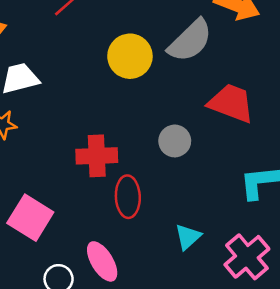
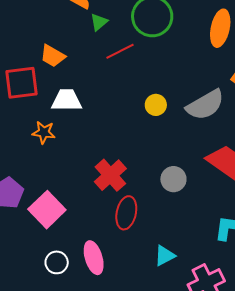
yellow circle: (130, 56) -> (156, 105), size x0.6
red cross: (97, 156) -> (110, 175), turned 36

